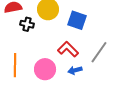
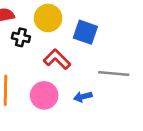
red L-shape: (68, 49) -> (57, 59), moved
gray line: (99, 52) -> (114, 73), turned 60

